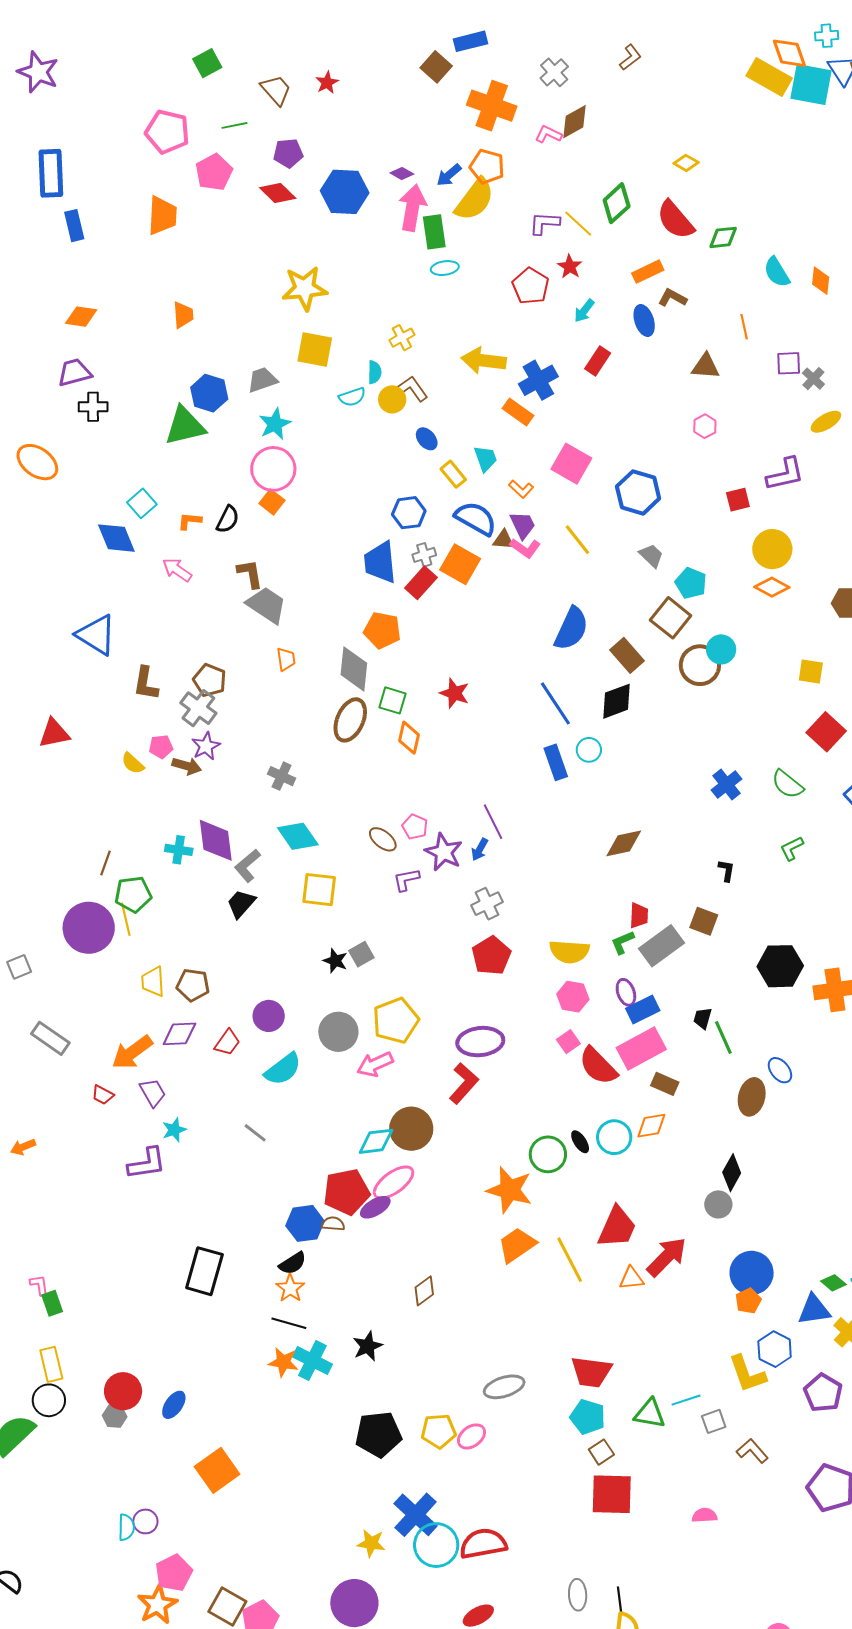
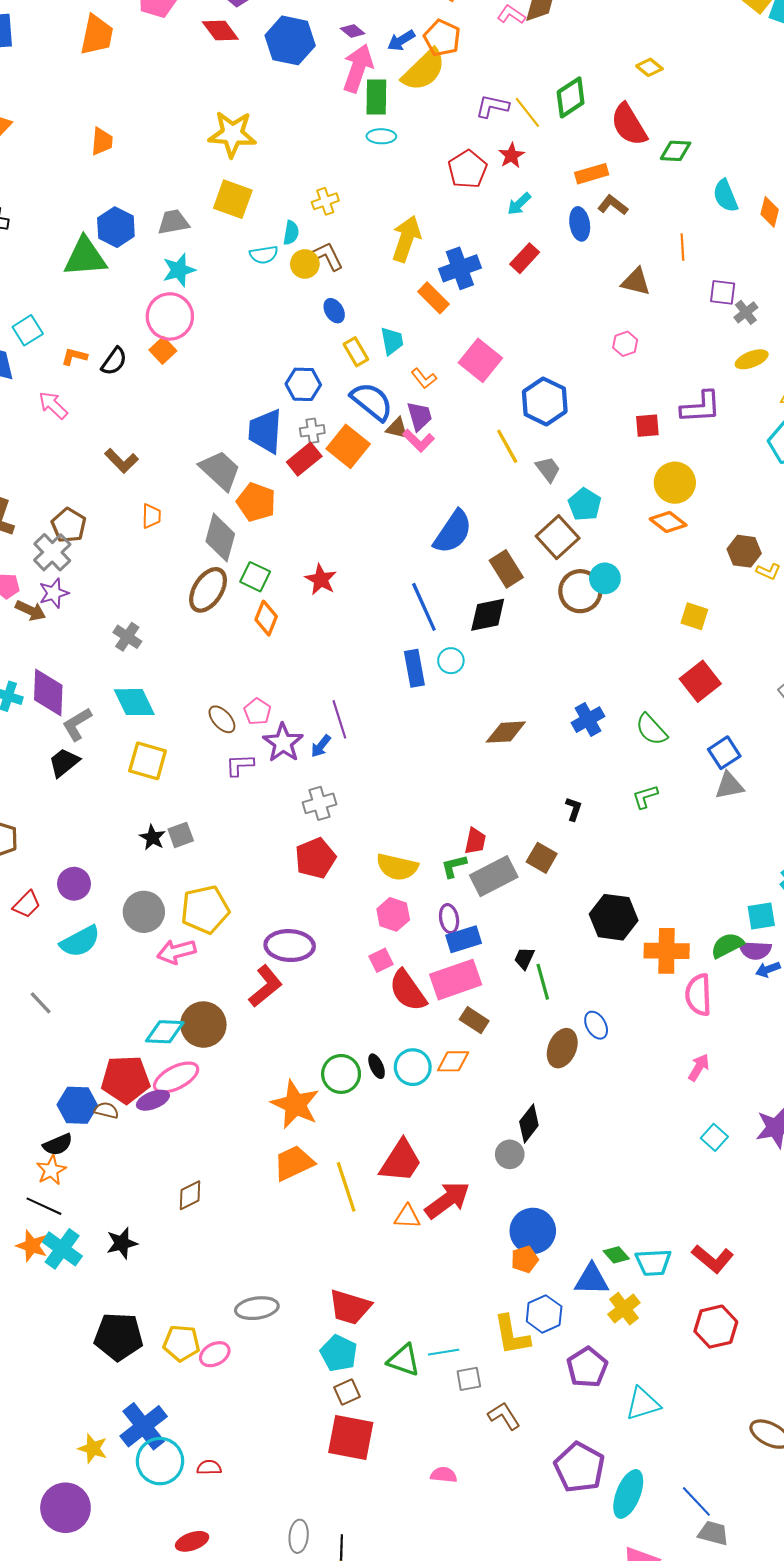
yellow arrow: (484, 361) -> (406, 239), turned 93
yellow line: (577, 540) -> (507, 446), moved
brown L-shape: (250, 574) -> (121, 461), moved, turned 136
gray trapezoid: (267, 605) -> (220, 470), moved
brown diamond: (624, 843) -> (506, 732), moved
red semicircle: (483, 1544) -> (209, 1467), size x0.5

